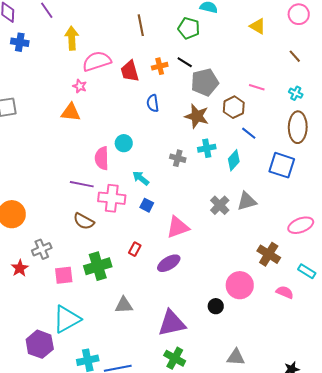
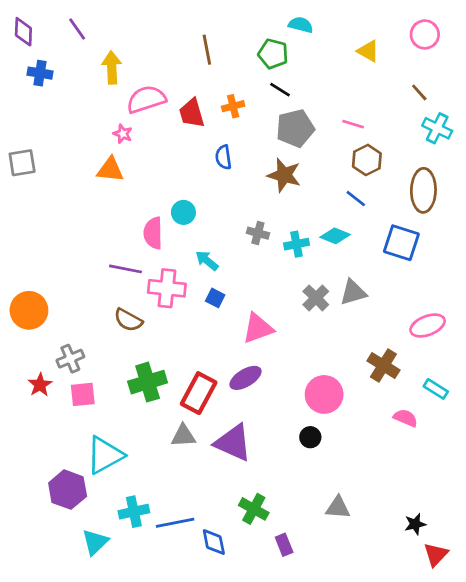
black line: (185, 62) -> (280, 90), moved
pink line: (257, 87) -> (353, 124), moved
cyan cross: (296, 93) -> (437, 128), moved, size x1.5
brown hexagon: (234, 107) -> (367, 160), moved
cyan cross: (207, 148) -> (297, 244), moved
cyan diamond: (234, 160) -> (335, 236), turned 70
red rectangle: (135, 249) -> (199, 393), moved, size x2.0
pink square: (64, 275) -> (83, 394), moved
pink circle: (240, 285) -> (324, 394), moved
purple triangle: (172, 323) -> (233, 443), moved, turned 36

